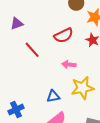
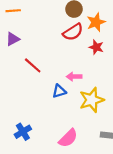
red semicircle: (64, 35) -> (73, 32), moved
blue triangle: (53, 96) -> (59, 91), moved

